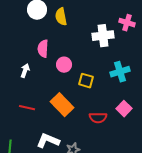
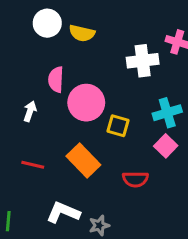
yellow semicircle: (61, 17) -> (82, 33), turned -66
pink circle: (64, 65) -> (86, 103), size x1.6
pink square: (124, 109) -> (166, 146), moved

